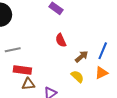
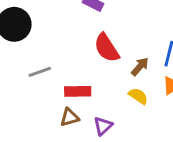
red semicircle: (61, 40) -> (107, 48), size x1.5
red rectangle: (22, 70) -> (78, 91), moved

